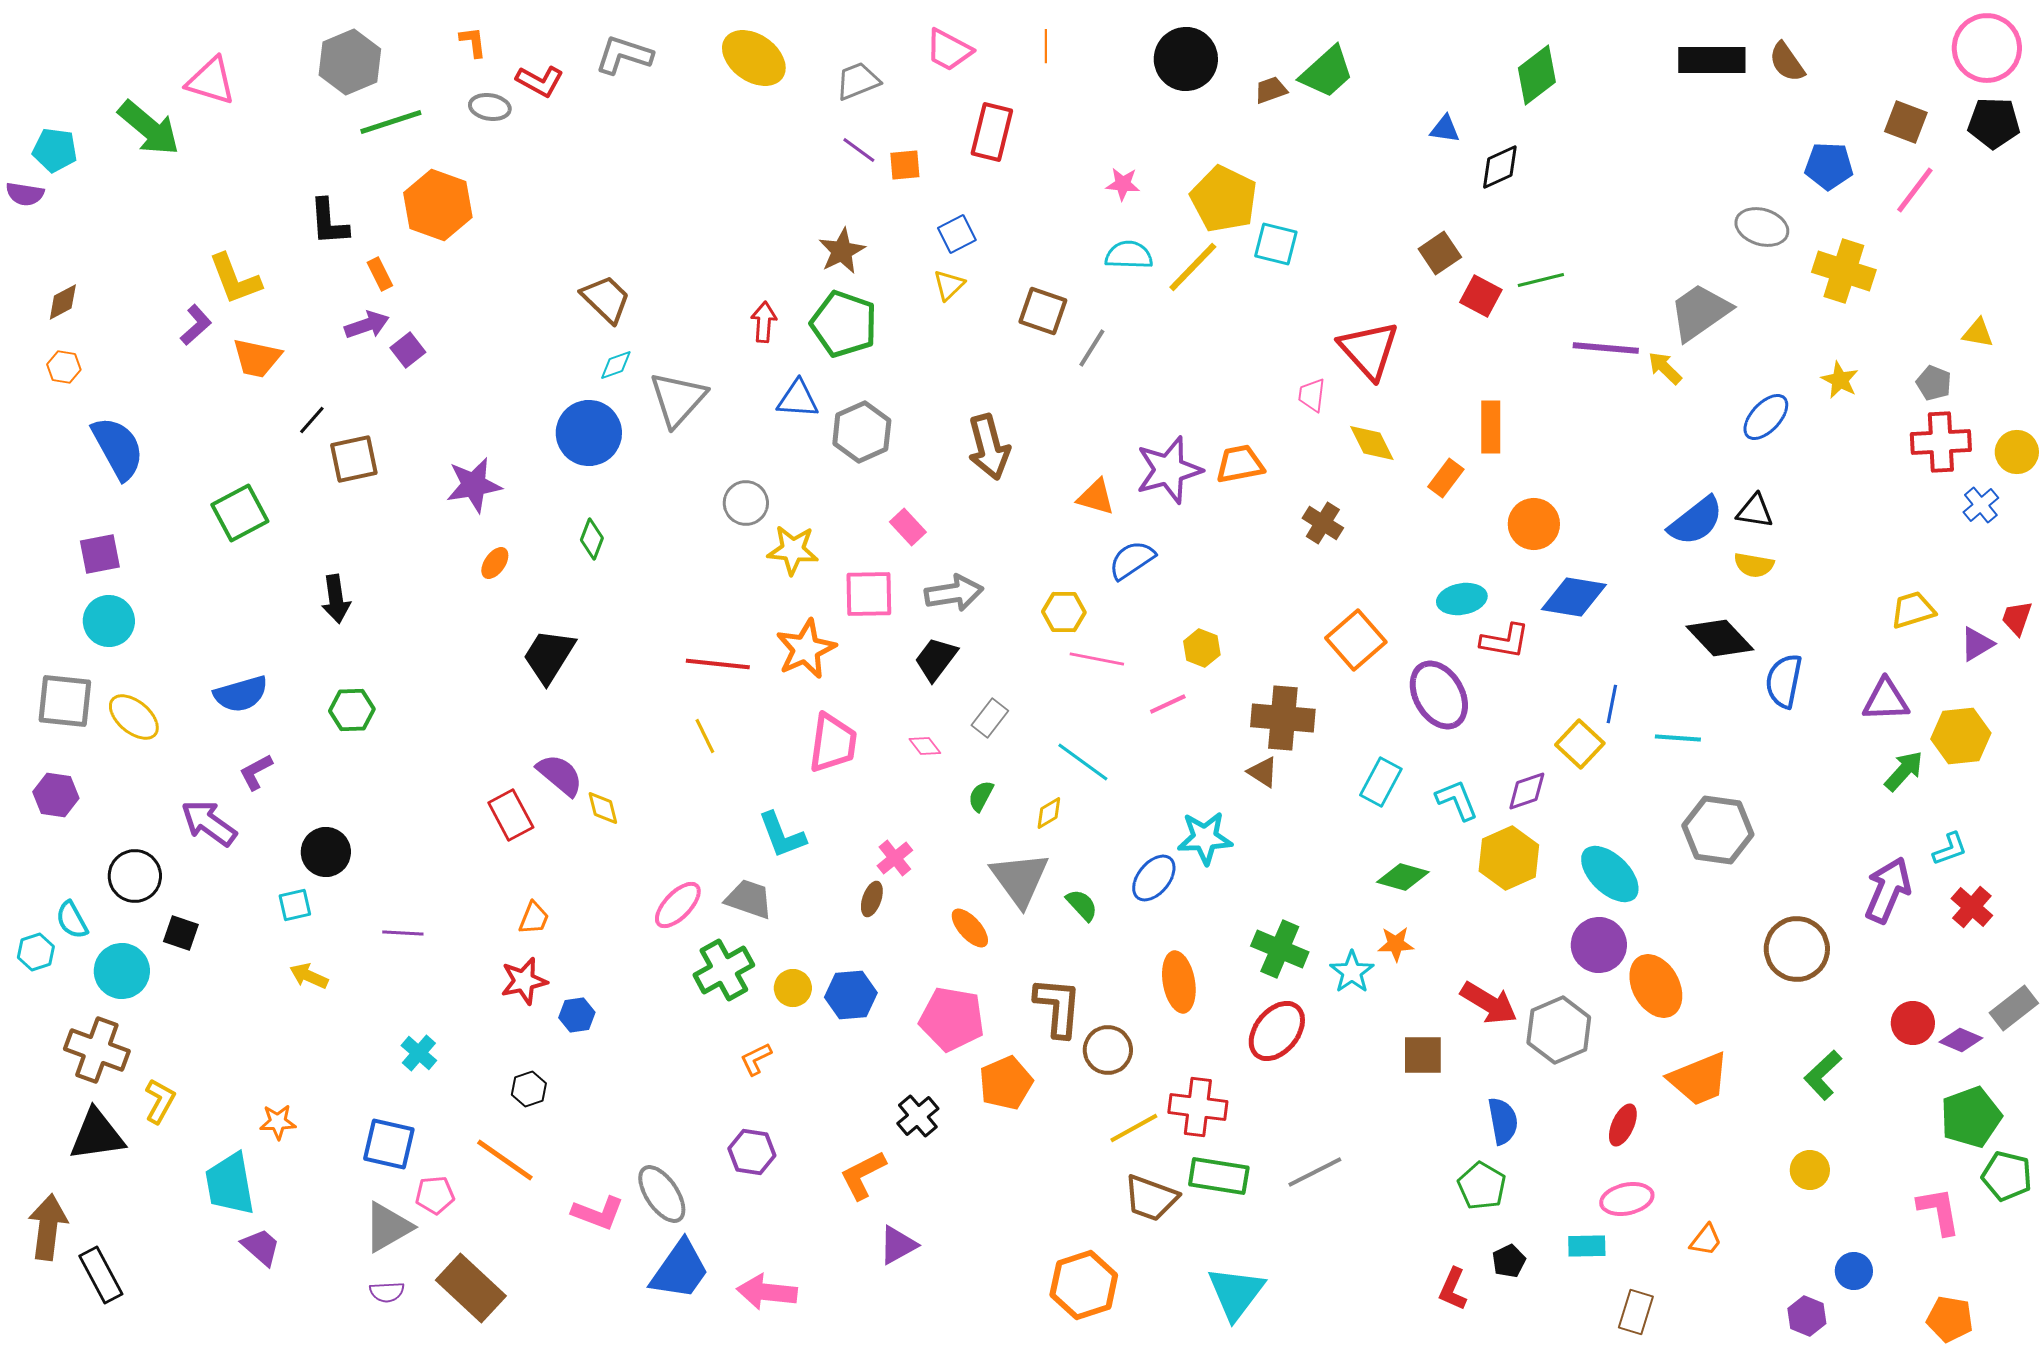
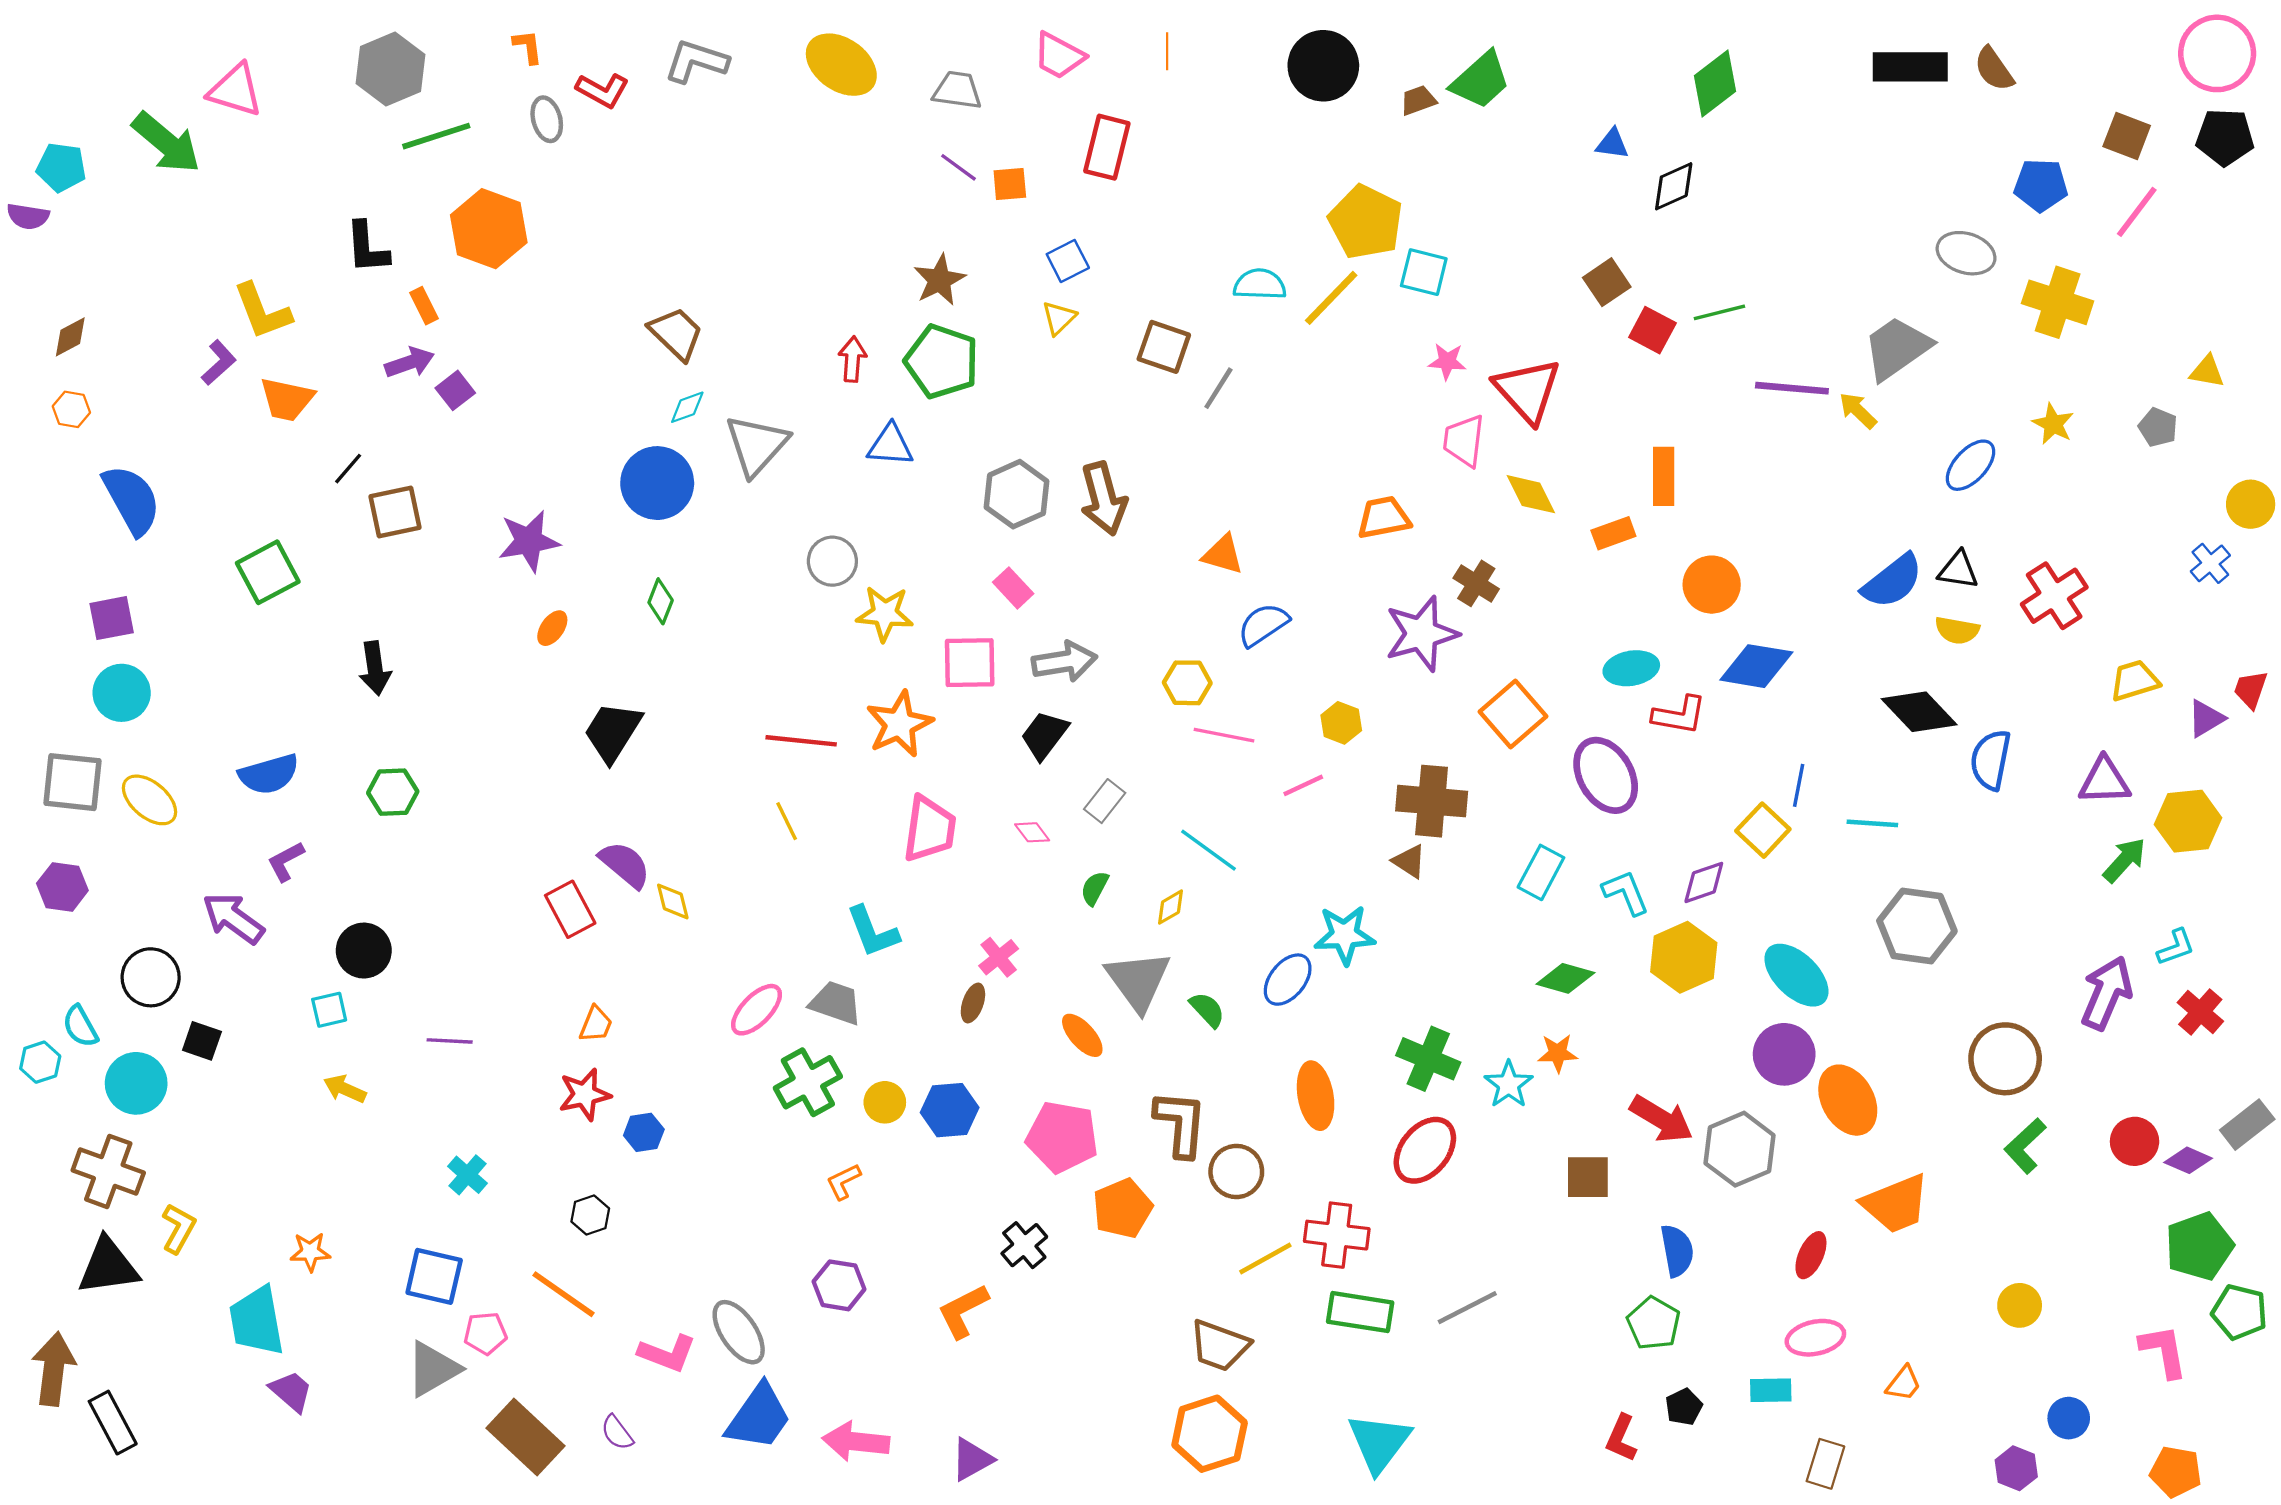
gray trapezoid: (858, 81) -> (957, 90), turned 30
gray ellipse: (490, 107) -> (547, 119), turned 66
pink star: (1123, 184) -> (1447, 361), moved
pink trapezoid: (1312, 395) -> (1464, 441), size x1.4
gray hexagon: (862, 432) -> (1016, 494), moved
red cross: (1941, 442) -> (2054, 596), moved, turned -30
purple star: (1169, 470) -> (1422, 634), moved
orange rectangle: (1446, 478) -> (1613, 533), turned 33
green L-shape: (1823, 1075) -> (2025, 1146), moved
brown trapezoid: (1151, 1198) -> (1220, 1346), moved
purple triangle: (898, 1245) -> (972, 1459), moved
purple semicircle: (387, 1292) -> (617, 1433), moved, turned 56

